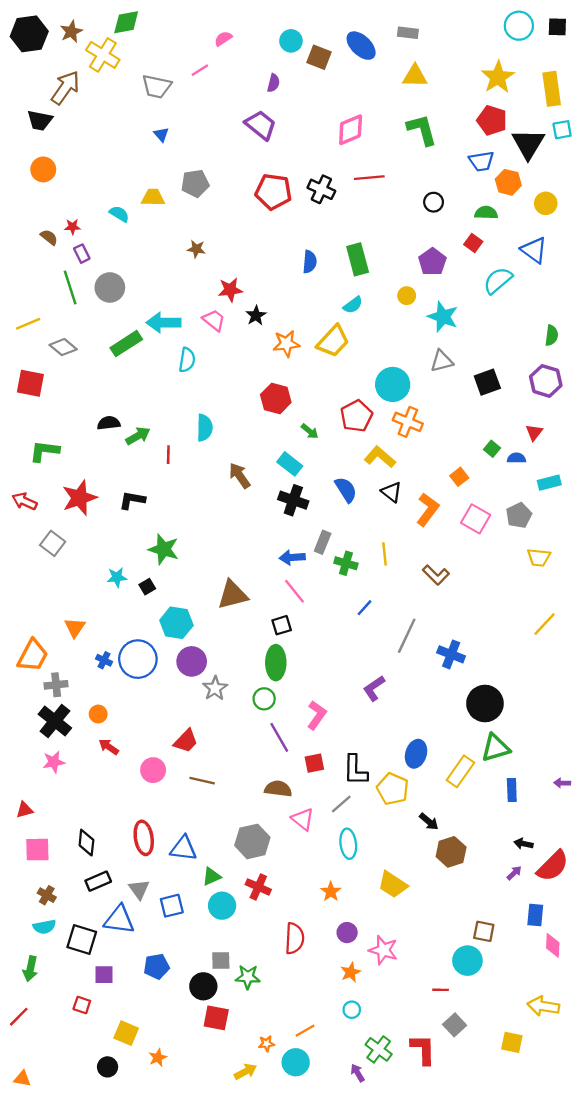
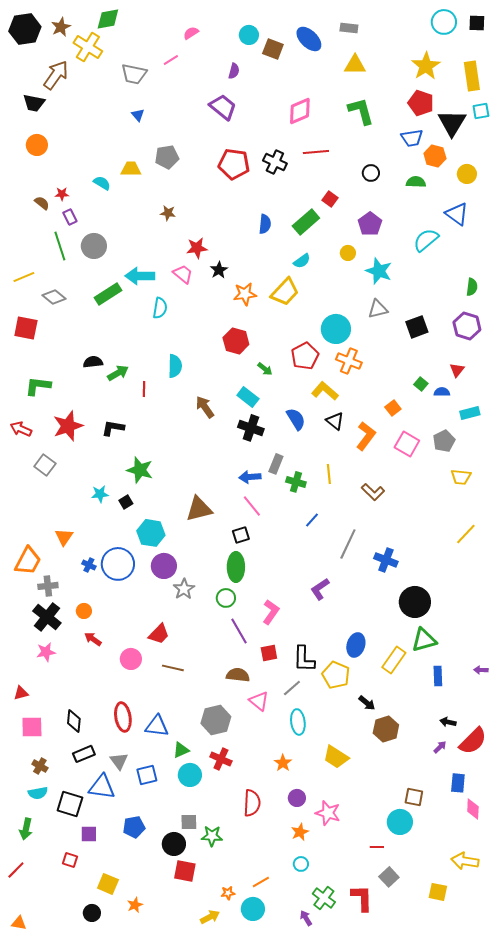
red square: (473, 243) -> (330, 199), moved
green rectangle: (358, 259) -> (306, 222), turned 64

